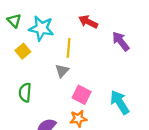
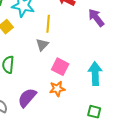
cyan arrow: (120, 102) -> (95, 74), turned 30

